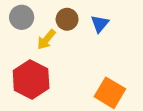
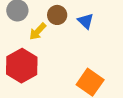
blue triangle: (100, 24) -> (86, 21), turned -30

